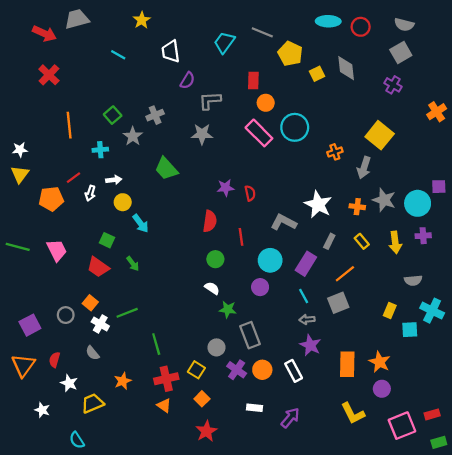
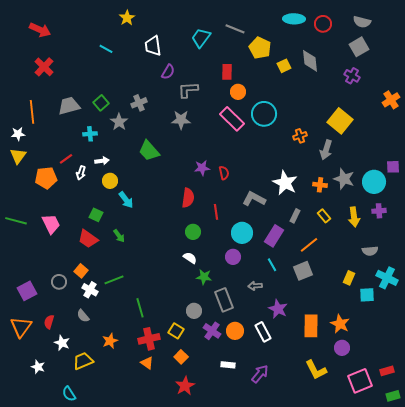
gray trapezoid: (77, 19) -> (69, 106), moved
orange line: (69, 125) -> (32, 112), moved
gray arrow: (307, 319) -> (255, 286), moved

